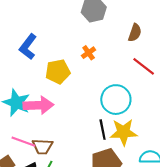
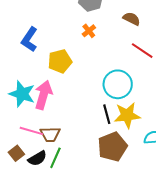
brown semicircle: (135, 33) -> (132, 19), turned -78
orange cross: (89, 53) -> (89, 31), moved
pink arrow: (38, 105) -> (43, 95), turned -68

